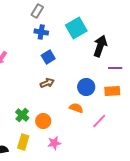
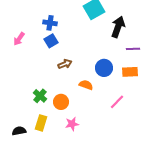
blue cross: (41, 32) -> (50, 23), moved
blue square: (48, 57) -> (51, 41), moved
orange semicircle: (76, 108) -> (86, 85), moved

